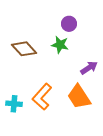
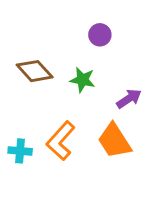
green star: (60, 45) -> (82, 80), moved

